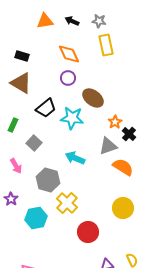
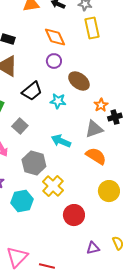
cyan star: (72, 118) -> (58, 101), size x0.7
black cross: (129, 134) -> (115, 117), turned 32
orange semicircle: (123, 167) -> (96, 156), moved

